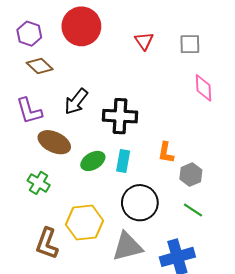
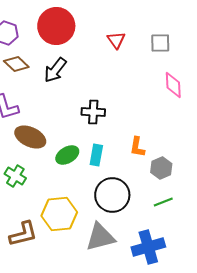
black arrow: (76, 102) -> (55, 70), moved
black cross: (120, 116) -> (93, 112), size x0.7
green line: (193, 210) -> (163, 202), turned -54
brown L-shape: (47, 243) -> (23, 234), turned -124

